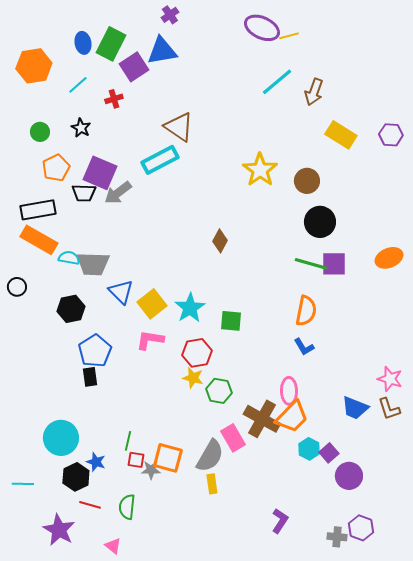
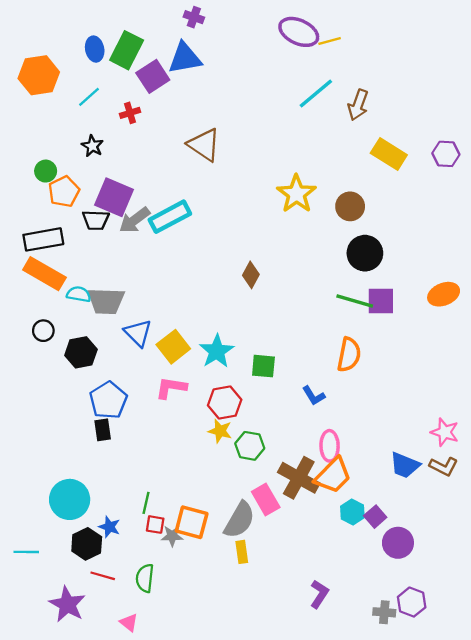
purple cross: (170, 15) -> (194, 17), turned -36
green circle: (40, 132) -> (46, 171), moved
cyan rectangle: (160, 160) -> (170, 217), moved
black circle: (17, 287) -> (43, 331), moved
blue L-shape: (304, 347) -> (314, 396), moved
brown L-shape: (389, 409) -> (444, 466), turned -45

